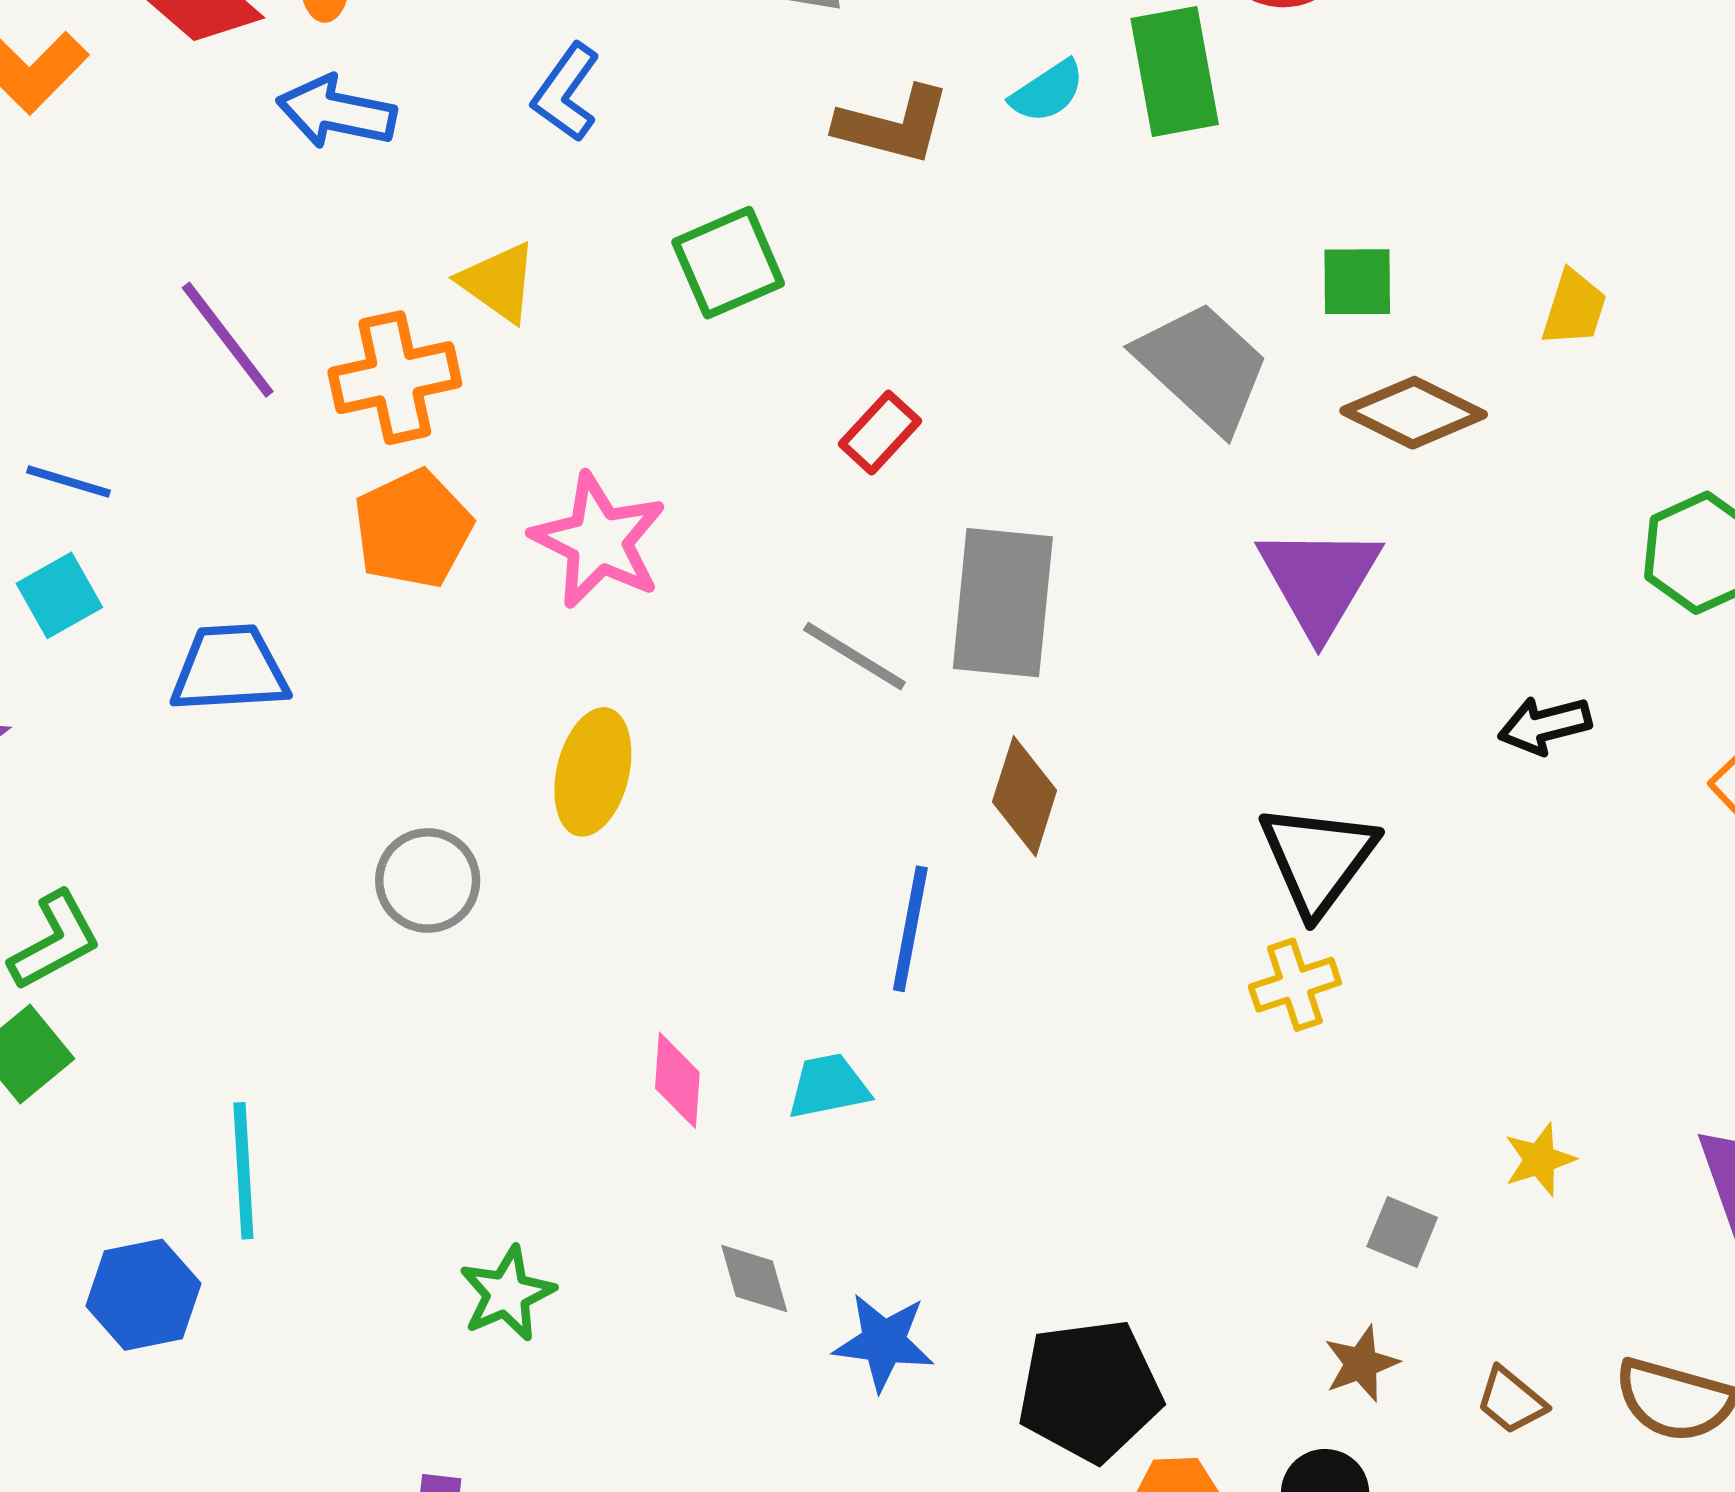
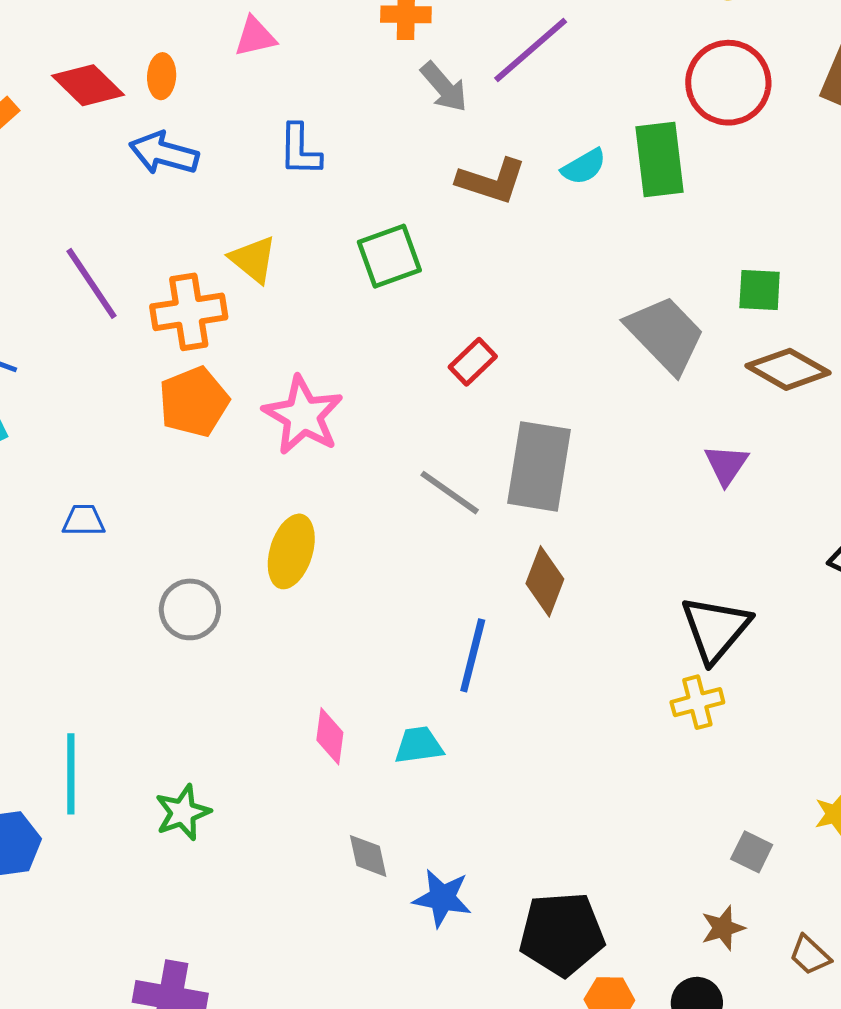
blue L-shape: (566, 92) -> (300, 150), turned -38
purple triangle: (1319, 580) -> (726, 465), size x0.6
blue trapezoid: (229, 669) -> (84, 521), moved, size x0.6
green star: (507, 1294) -> (183, 812), moved

